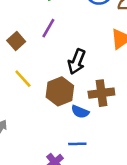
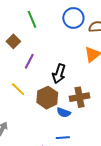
purple line: (48, 28) -> (29, 61), moved
brown square: (16, 41) -> (13, 41), moved

